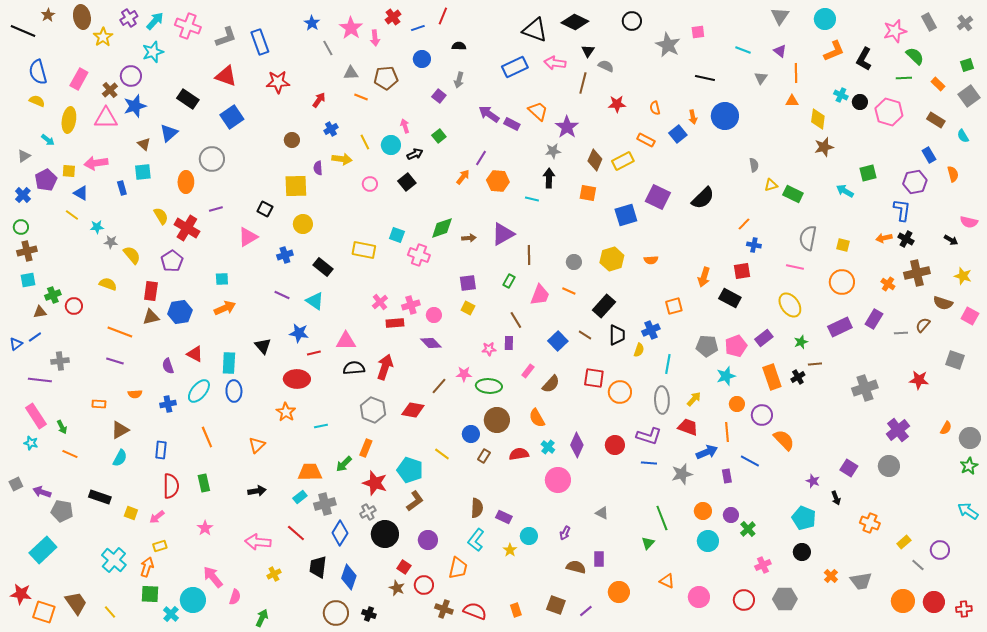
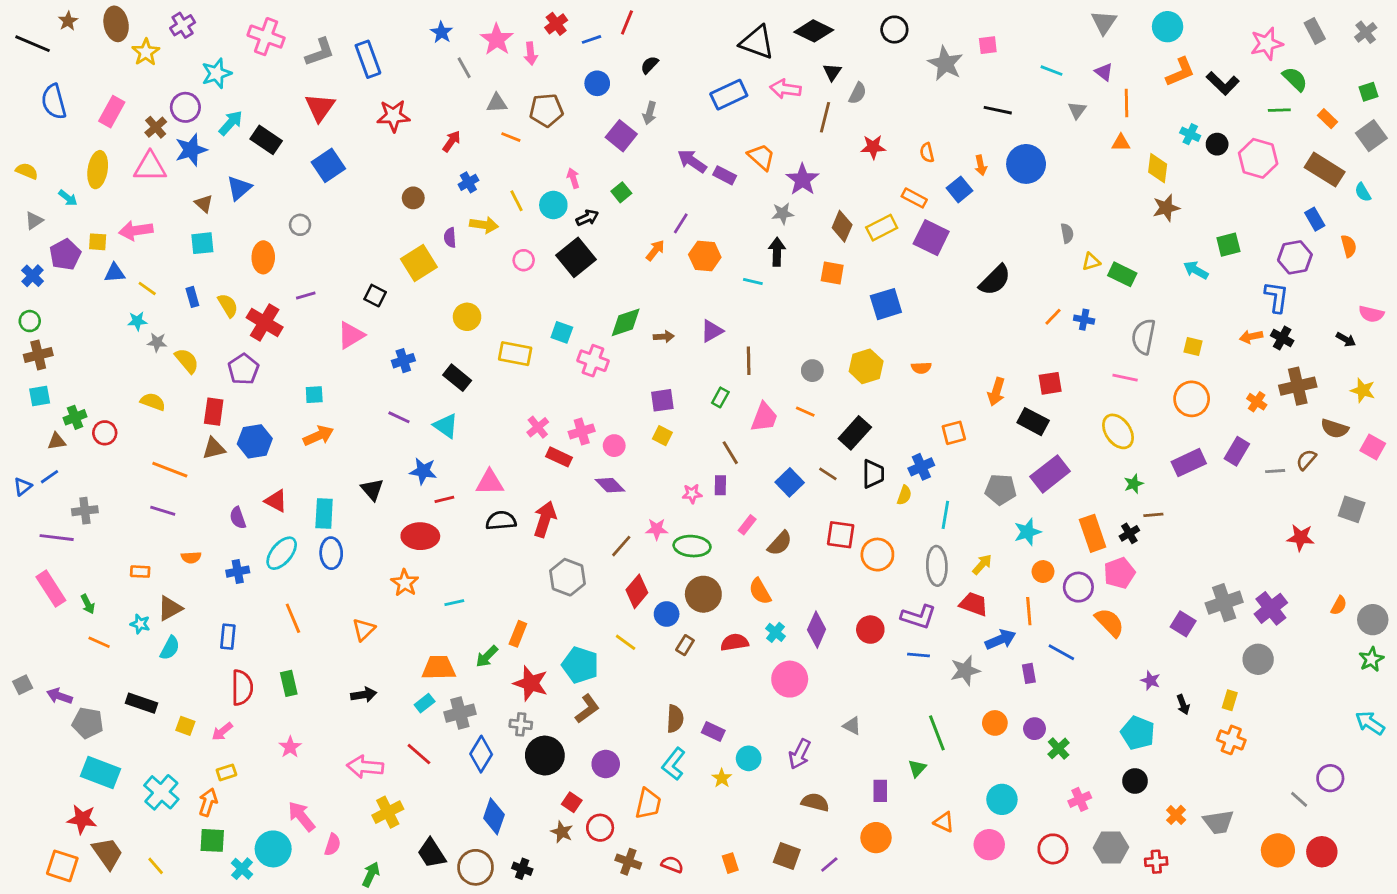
cyan arrow: (155, 21) -> (231, 123), moved
black semicircle: (459, 46) -> (650, 65), turned -48
black L-shape: (864, 59) -> (1223, 83), turned -75
gray semicircle: (606, 66) -> (858, 93), turned 91
red triangle: (226, 76) -> (320, 107), turned 45
purple square: (439, 96) -> (621, 136), size x1.5
yellow semicircle: (37, 101) -> (27, 171), moved
brown rectangle: (936, 120) -> (1325, 170), size x1.5
gray circle: (212, 159) -> (300, 225), size x0.6
black square: (407, 182) -> (576, 257), size x1.5
yellow square: (296, 186) -> (419, 263), turned -30
blue rectangle: (122, 188) -> (192, 297), moved
blue triangle: (81, 193) -> (115, 273), turned -35
purple square: (658, 197) -> (931, 238), moved
yellow line: (72, 215) -> (147, 288), moved
yellow circle: (303, 224) -> (467, 317), moved
purple triangle: (503, 234) -> (712, 331), size x0.7
blue cross: (754, 245) -> (1084, 320), moved
red rectangle: (395, 323) -> (559, 457), turned 30
purple rectangle: (764, 338) -> (1050, 474), moved, size x1.5
pink pentagon: (736, 346) -> (1119, 573), moved
gray cross: (865, 388) -> (1224, 603), moved
gray hexagon: (373, 410) -> (567, 577), moved
red diamond: (413, 410) -> (637, 591), moved, turned -60
cyan star: (31, 443) -> (140, 624), moved
purple square: (849, 468) -> (1183, 624), moved
gray cross: (368, 512) -> (521, 724), turned 35
purple arrow: (565, 533) -> (800, 754), size x1.5
cyan circle: (708, 541) -> (1002, 799), moved
yellow rectangle: (904, 542) -> (1230, 700), moved, turned -32
cyan rectangle: (43, 550) -> (100, 772), moved, turned 64
purple rectangle: (599, 559) -> (880, 791), moved
black trapezoid: (318, 567) -> (432, 853), moved, turned -40
yellow cross: (274, 574) -> (388, 812), size x1.5
red star: (21, 594) -> (82, 819), moved
red cross: (964, 609) -> (1156, 862), moved
red semicircle: (475, 611) -> (672, 864), size x0.7

